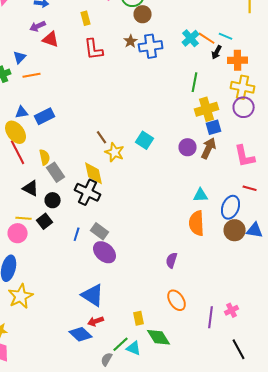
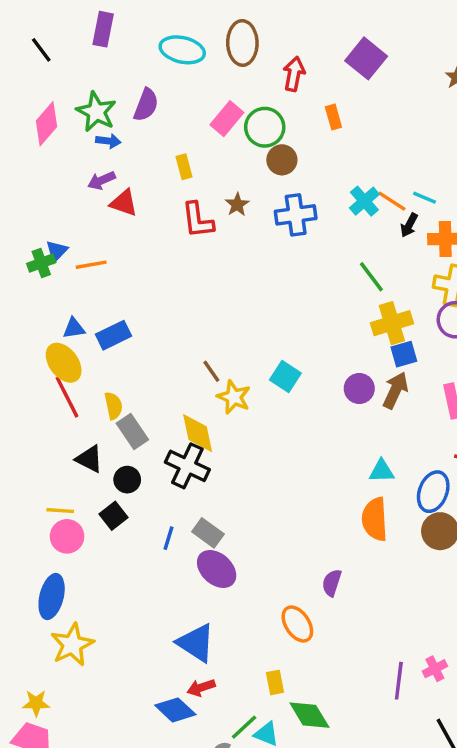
brown star: (131, 41) -> (237, 205), moved
blue triangle: (20, 57) -> (57, 251), moved
green line: (195, 82) -> (371, 277), turned -48
yellow line: (24, 218) -> (60, 511), moved
orange ellipse: (177, 300) -> (297, 624), moved

